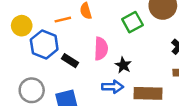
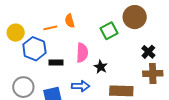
black rectangle: (70, 61) -> (56, 62), turned -32
blue arrow: (113, 87) -> (81, 86), moved

